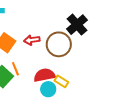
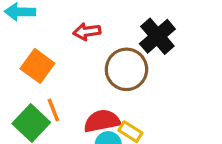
red arrow: (32, 40) -> (87, 32), moved

